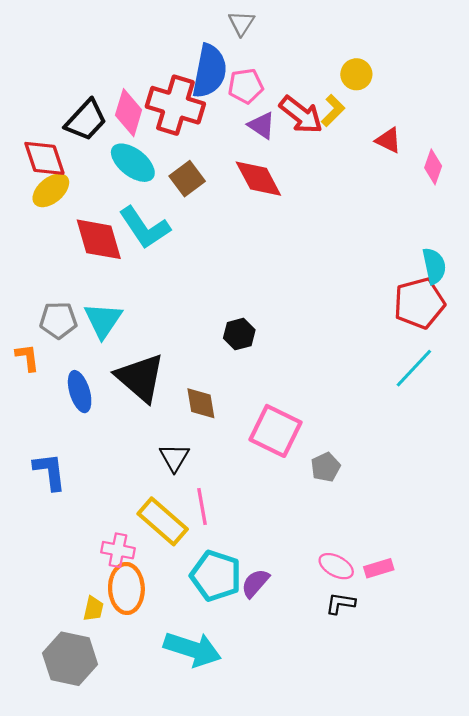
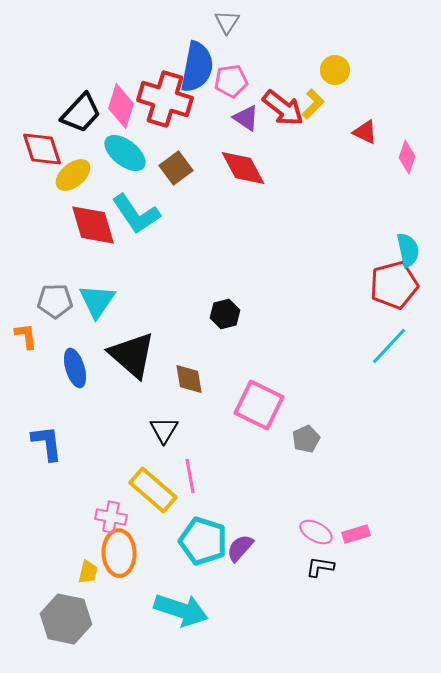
yellow ellipse: (51, 190) -> (73, 175), moved

